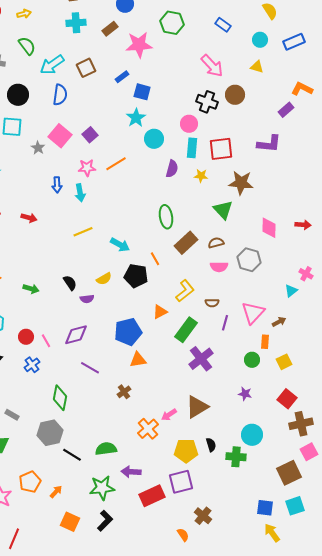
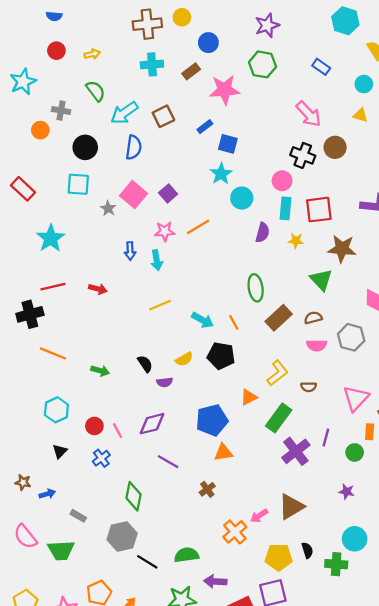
orange line: (155, 259) -> (234, 322), moved
purple line: (225, 323) -> (326, 437), moved

